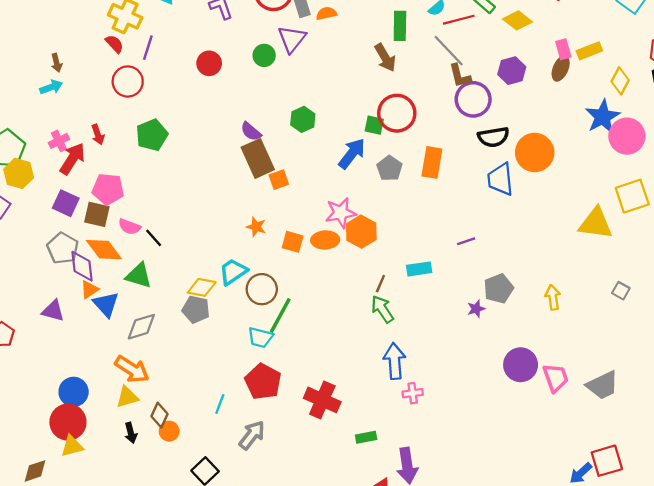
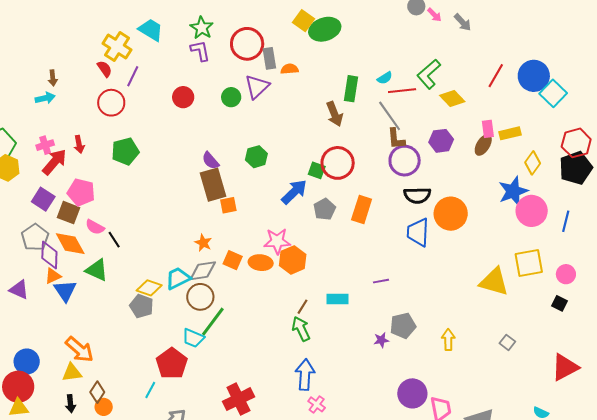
gray diamond: (141, 327) -> (203, 271), moved
red pentagon: (263, 382) -> (172, 363), moved
pink cross: (413, 393) -> (317, 404), turned 36
red cross: (322, 400) -> (238, 399), turned 32

